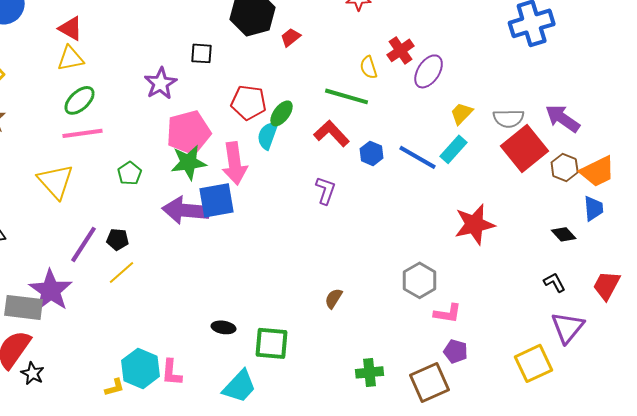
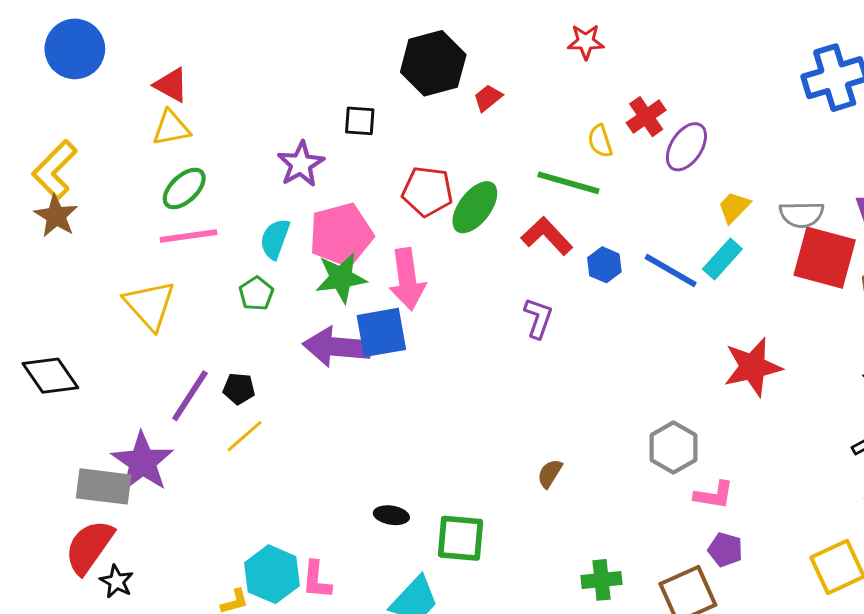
green ellipse: (282, 113) -> (475, 207), size x1.4
cyan semicircle: (268, 135) -> (275, 239), moved
red square: (525, 148) -> (825, 258), turned -36

